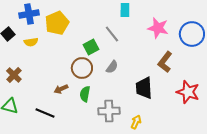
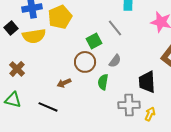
yellow semicircle: (31, 42) -> (34, 36), size x1.6
green semicircle: (85, 94) -> (103, 82), moved
gray cross: (109, 111) -> (129, 105), moved
yellow arrow: (136, 122) -> (150, 114), moved

